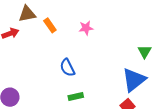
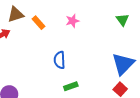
green triangle: (145, 52) -> (122, 20), moved
blue semicircle: (67, 68) -> (60, 60), turned 30

